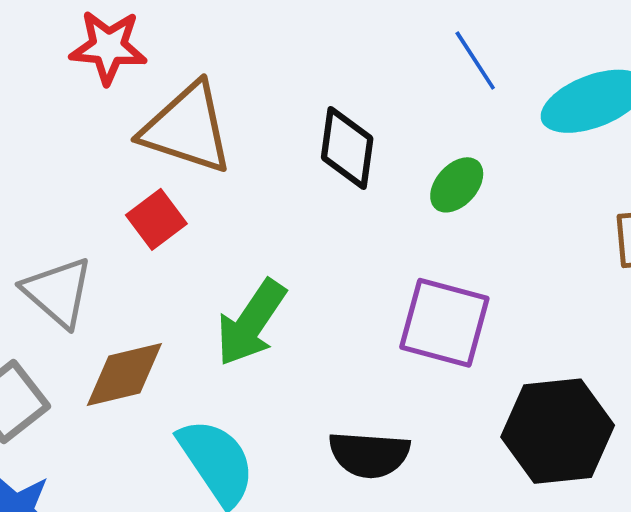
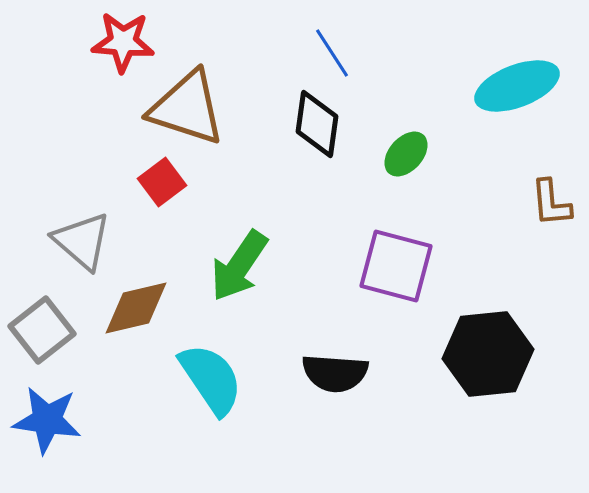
blue line: (475, 61) -> (332, 53), moved

